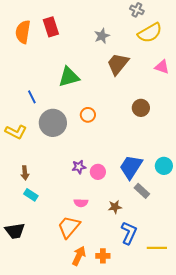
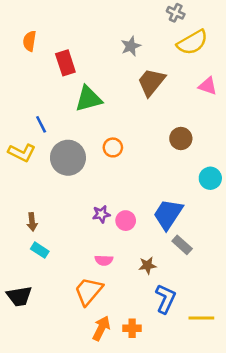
red rectangle: (51, 27) -> (65, 63), moved
orange semicircle: (23, 32) -> (29, 41), size x0.7
yellow L-shape: (16, 132) -> (22, 153), moved
cyan circle: (164, 166) -> (210, 178), moved

